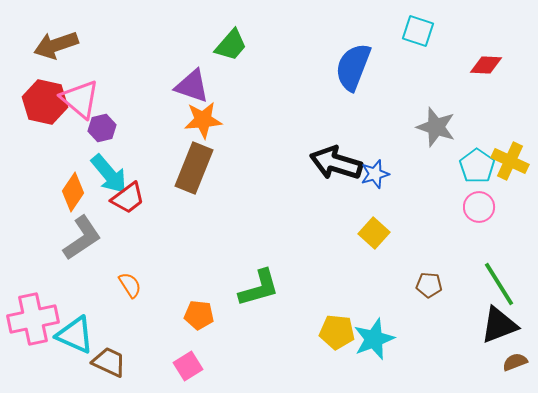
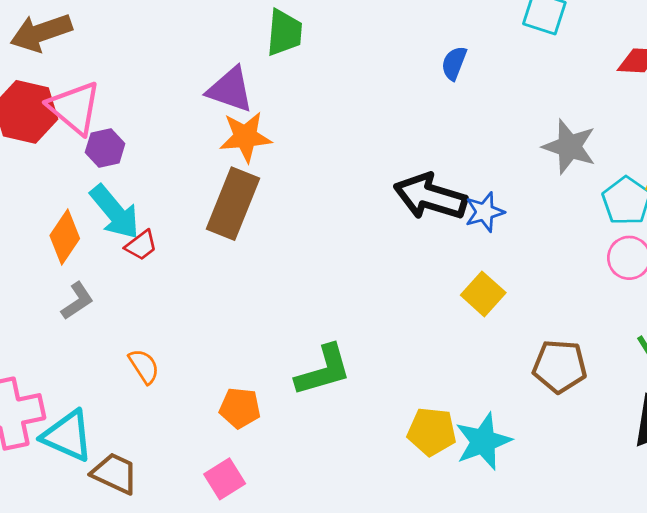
green trapezoid: (231, 45) -> (284, 33), turned -36
blue semicircle: (353, 67) -> (454, 63), size x0.5
red trapezoid: (128, 198) -> (141, 245), size x0.7
gray L-shape: (82, 238) -> (77, 301), size x0.6
brown pentagon: (429, 285) -> (560, 366), size x1.5

